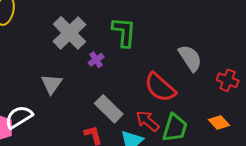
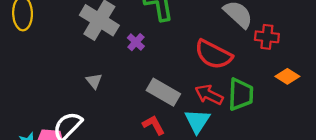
red cross: (228, 80) -> (267, 37), moved
gray triangle: (52, 84) -> (94, 81), size x0.7

